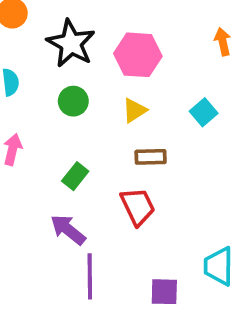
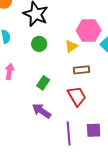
pink hexagon: (138, 55) -> (89, 30), moved
purple line: (90, 276) -> (69, 134), moved
purple square: (164, 292) -> (94, 130), moved

